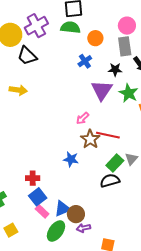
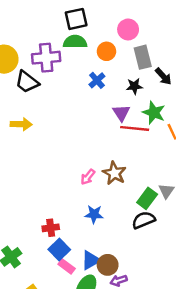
purple cross: (36, 26) -> (46, 58), moved, turned 30
pink circle: (127, 26) -> (128, 29), moved
purple triangle: (102, 90) -> (121, 113), size x0.7
pink arrow: (83, 118) -> (88, 177), moved
red line: (108, 135) -> (135, 128), moved
blue star: (71, 159) -> (94, 214), moved

